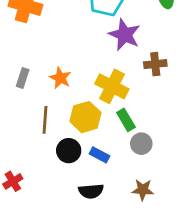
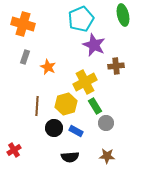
gray rectangle: (23, 78) -> (25, 57), moved
orange star: (60, 78) -> (48, 67), moved
yellow cross: (112, 86) -> (85, 82), turned 35

